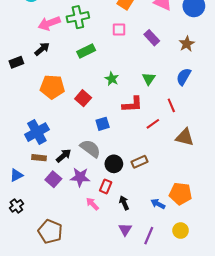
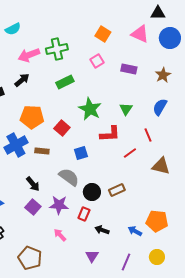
pink square: (119, 29) -> (97, 61), turned -32
purple rectangle: (152, 38) -> (129, 69), turned -35
green star: (112, 79) -> (90, 109), size x1.6
blue cross: (37, 132) -> (16, 145), moved
black arrow: (64, 156) -> (33, 184), moved, turned 91
brown rectangle: (39, 158) -> (42, 151), moved
black arrow: (124, 203) -> (102, 230), turned -48
pink arrow: (92, 204) -> (60, 235), moved
purple triangle: (125, 229) -> (92, 256), moved

